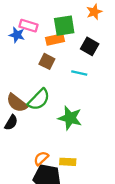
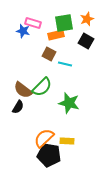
orange star: (94, 12) -> (87, 19), moved
cyan line: (79, 73) -> (65, 64), moved
orange semicircle: (41, 158) -> (44, 138), size x1.5

